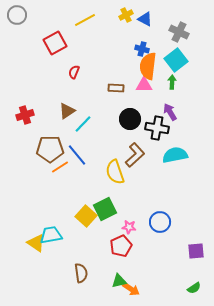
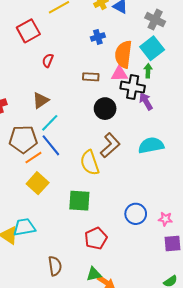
blue cross: (142, 49) -> (98, 37), moved, turned -32
cyan line: (83, 124) -> (50, 123), moved
black cross: (157, 128) -> (133, 87), moved
green square: (105, 209) -> (79, 201), turned 30
yellow square: (86, 216) -> (38, 183), moved
pink star: (129, 227) -> (165, 219), moved

